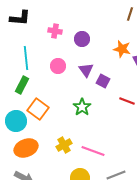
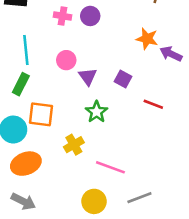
purple circle: (82, 39) -> (90, 16), moved
purple triangle: (86, 70) -> (88, 77), moved
orange square: (38, 109) -> (41, 114), turned -30
yellow cross: (64, 145) -> (74, 145), moved

